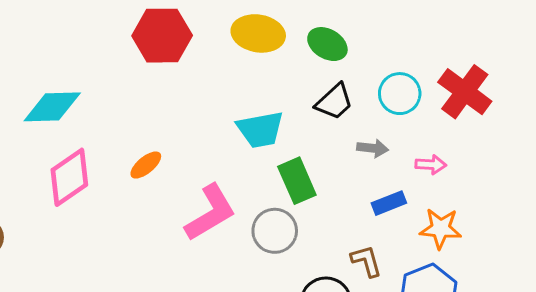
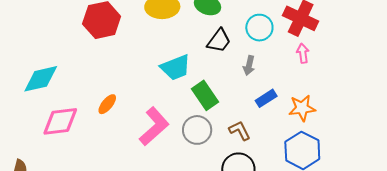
gray arrow: (373, 148) -> (249, 66), turned 108
pink arrow: (431, 165) -> (303, 53), moved, turned -90
pink diamond: (69, 177) -> (60, 121), turned 39
brown L-shape: (366, 261) -> (240, 131), moved

